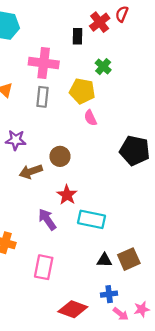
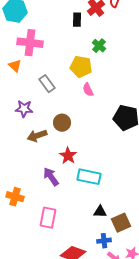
pink cross: (44, 63) -> (30, 43), moved
gray rectangle: (42, 97) -> (47, 84), moved, turned -42
brown square: (129, 259) -> (121, 223), moved

